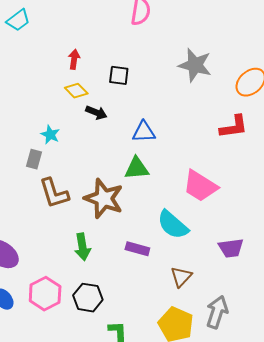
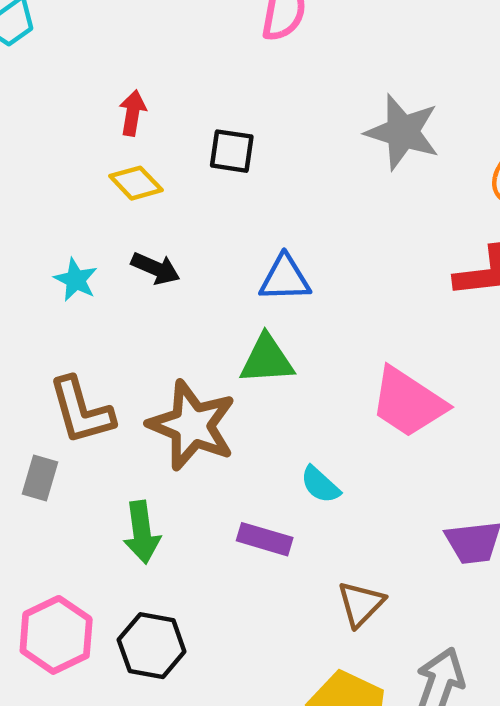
black arrow: (96, 113) -> (156, 268), moved
gray rectangle: (34, 159) -> (40, 478), moved
cyan semicircle: (173, 225) -> (320, 485), moved, size x0.6

